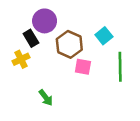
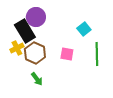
black rectangle: (31, 38) -> (25, 31), size x1.6
brown hexagon: (69, 44) -> (35, 53), moved

